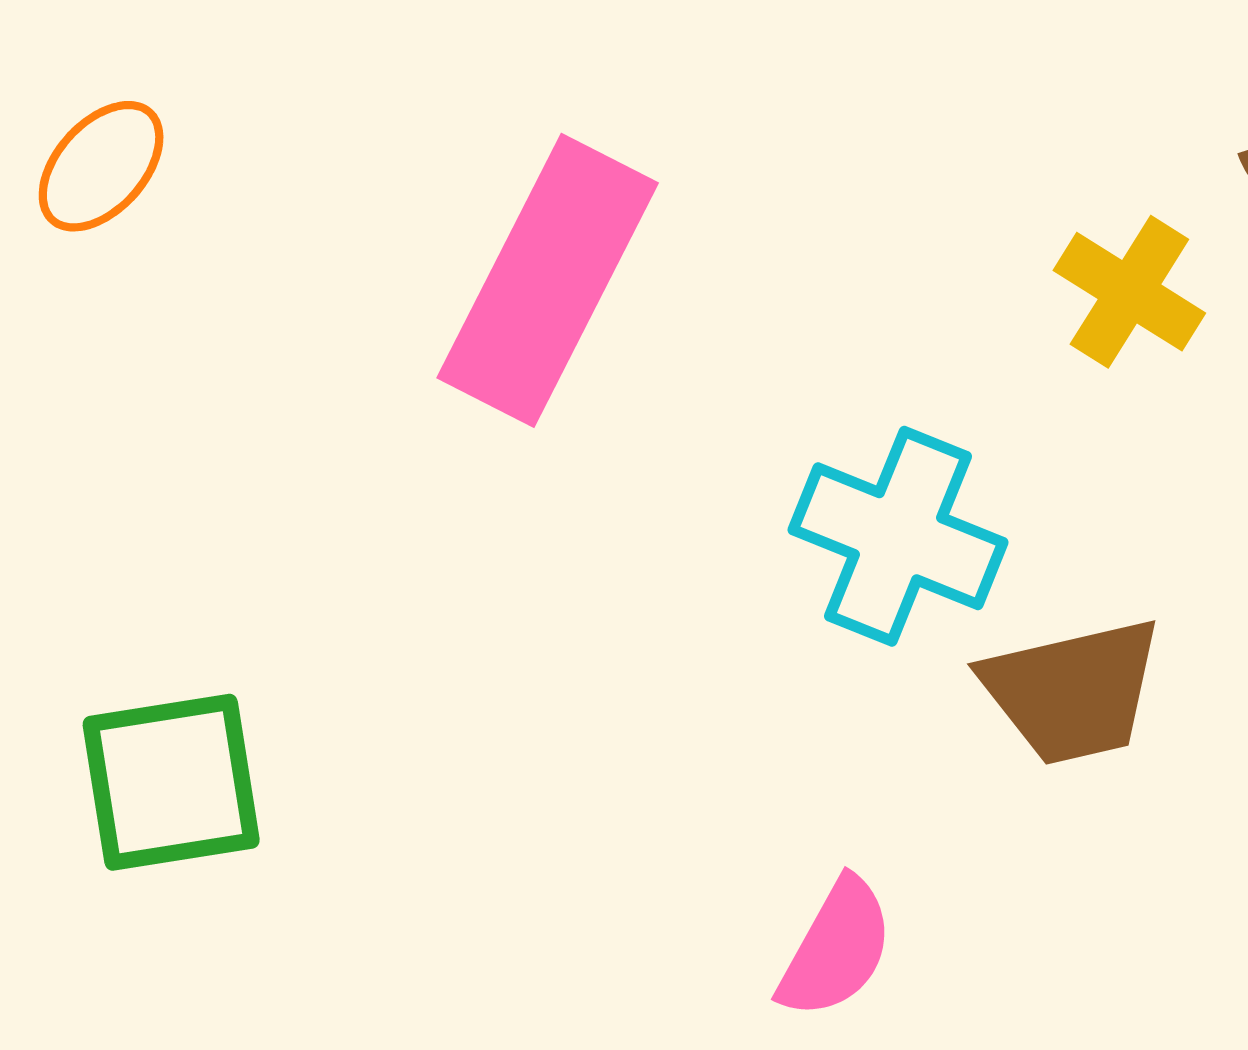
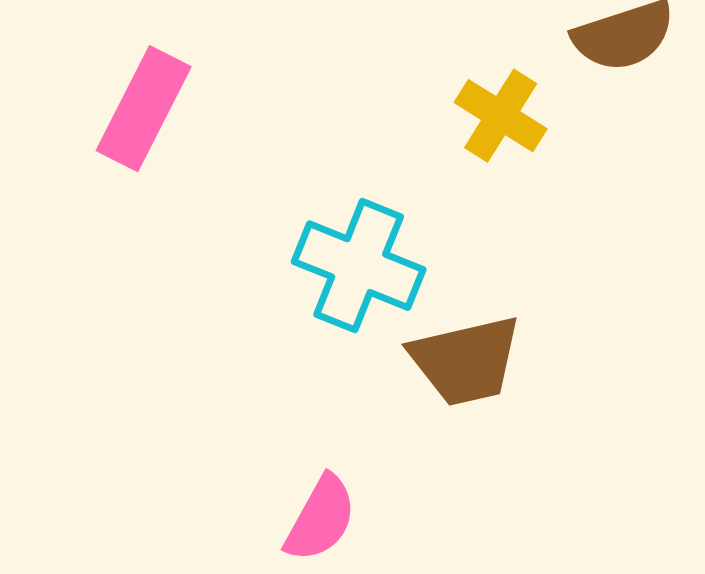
pink rectangle: (548, 280) -> (144, 109), size x0.7

